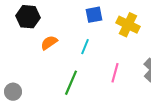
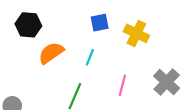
orange semicircle: (49, 43) -> (51, 53), size x1.4

